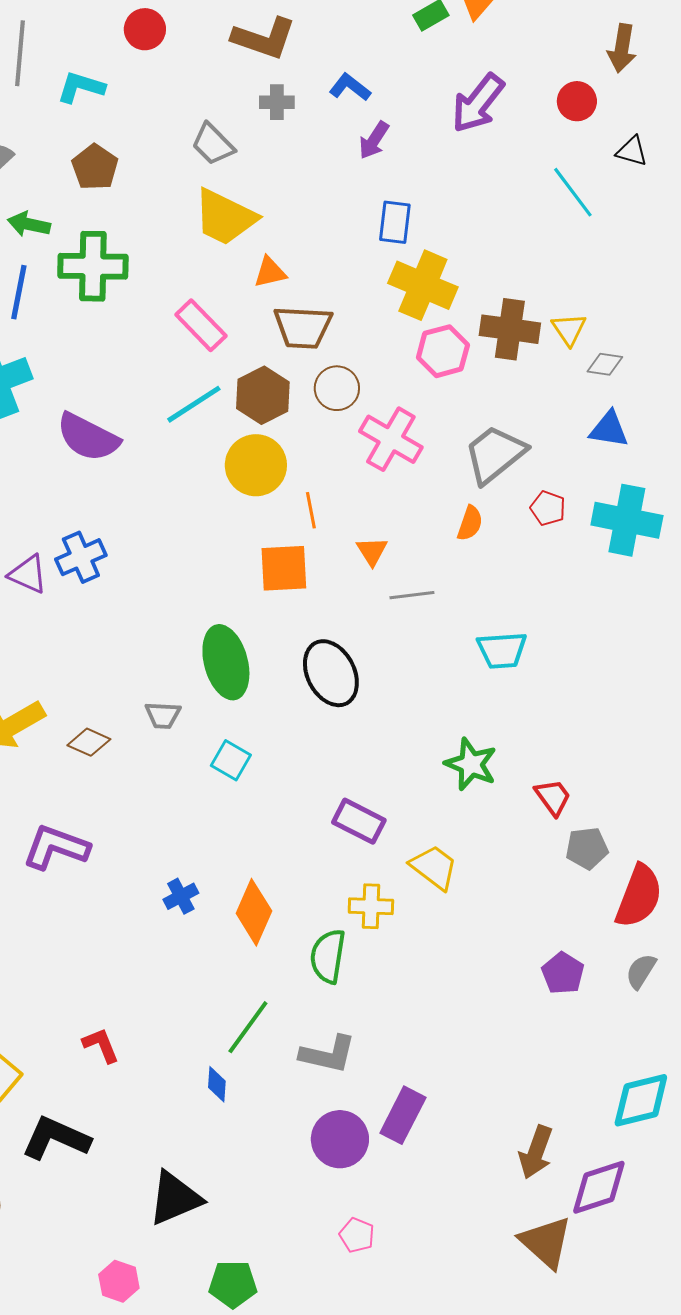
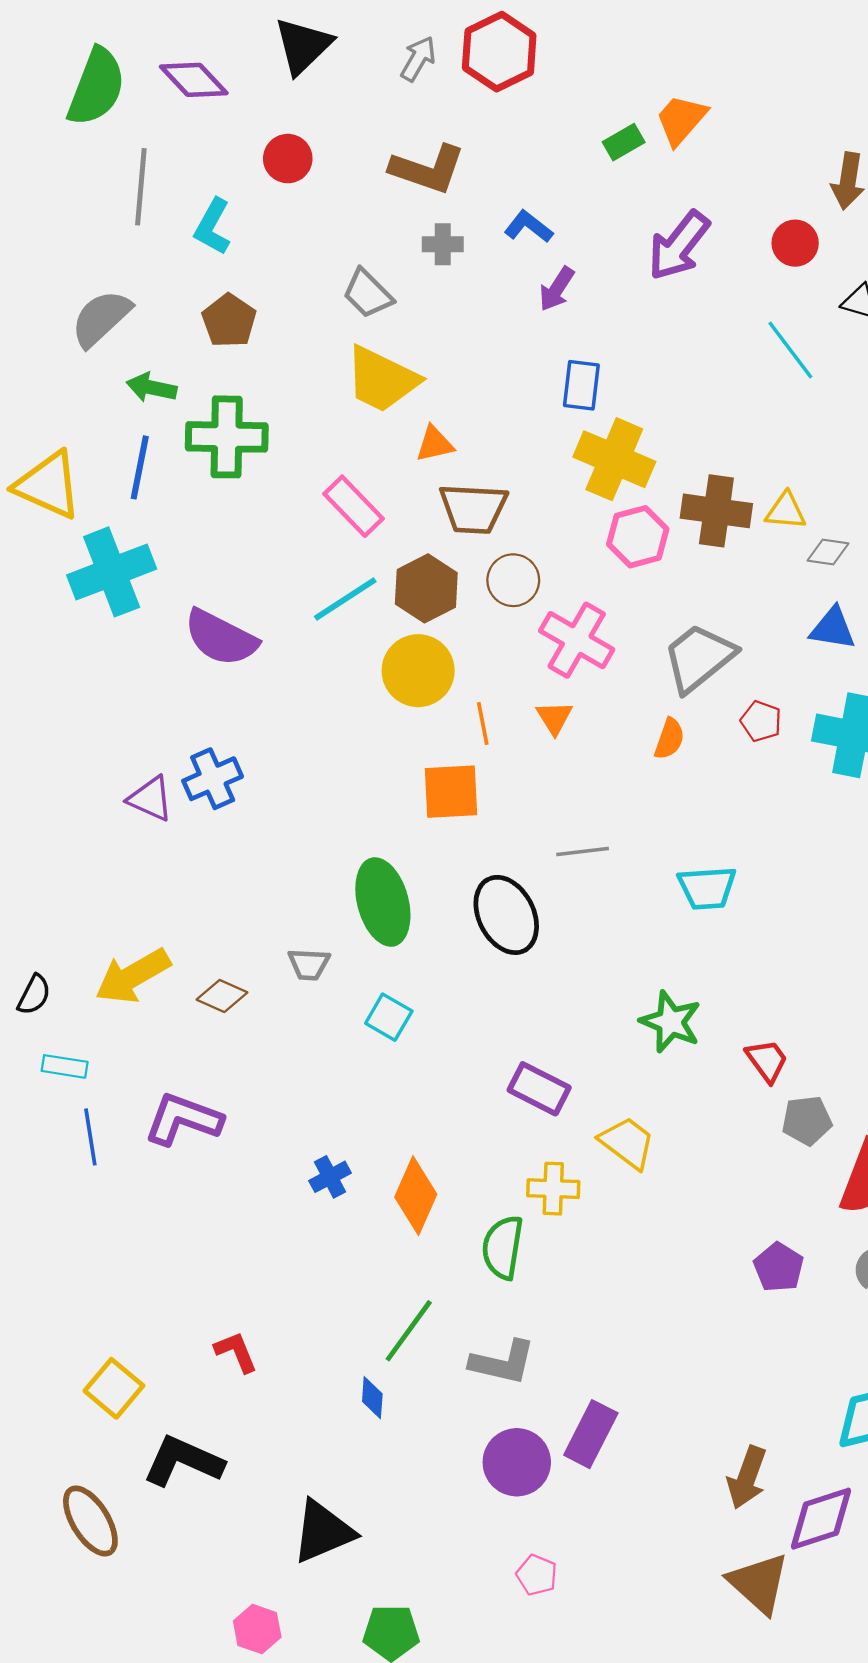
cyan L-shape: (81, 87) -> (213, 227), turned -78
yellow triangle: (569, 329) -> (786, 511), turned -51
orange triangle: (372, 551) -> (554, 718), moved
gray line: (412, 595) -> (583, 852), moved

